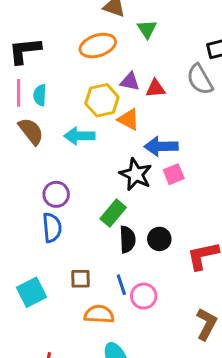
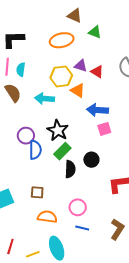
green triangle: (147, 29) -> (95, 32), turned -40
red triangle: (155, 89) -> (97, 72), turned 32
black star: (136, 174) -> (58, 130), moved
blue semicircle: (52, 228) -> (35, 150), moved
black circle: (159, 239) -> (91, 160), moved
blue line: (121, 285) -> (82, 228), moved, turned -64

